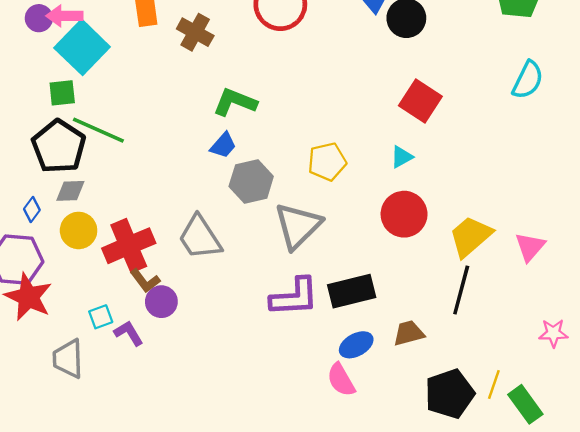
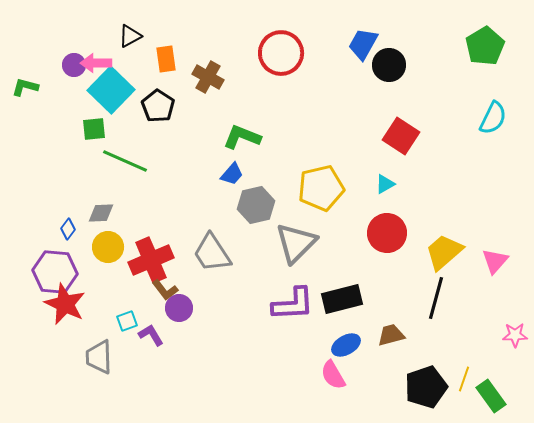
black pentagon: (59, 146) -> (158, 106), moved, size x0.7
yellow pentagon: (327, 162) -> (321, 188), size x1.4

